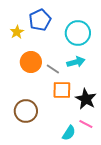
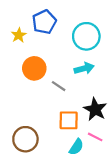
gray line: (53, 69) -> (59, 86), moved
orange square: (62, 90) -> (69, 120), moved
brown circle: (26, 111) -> (25, 139), moved

